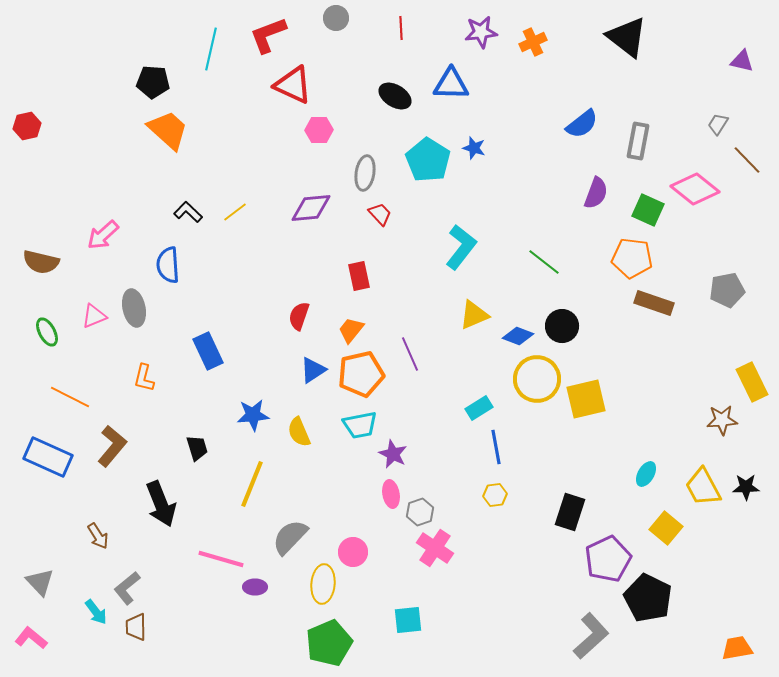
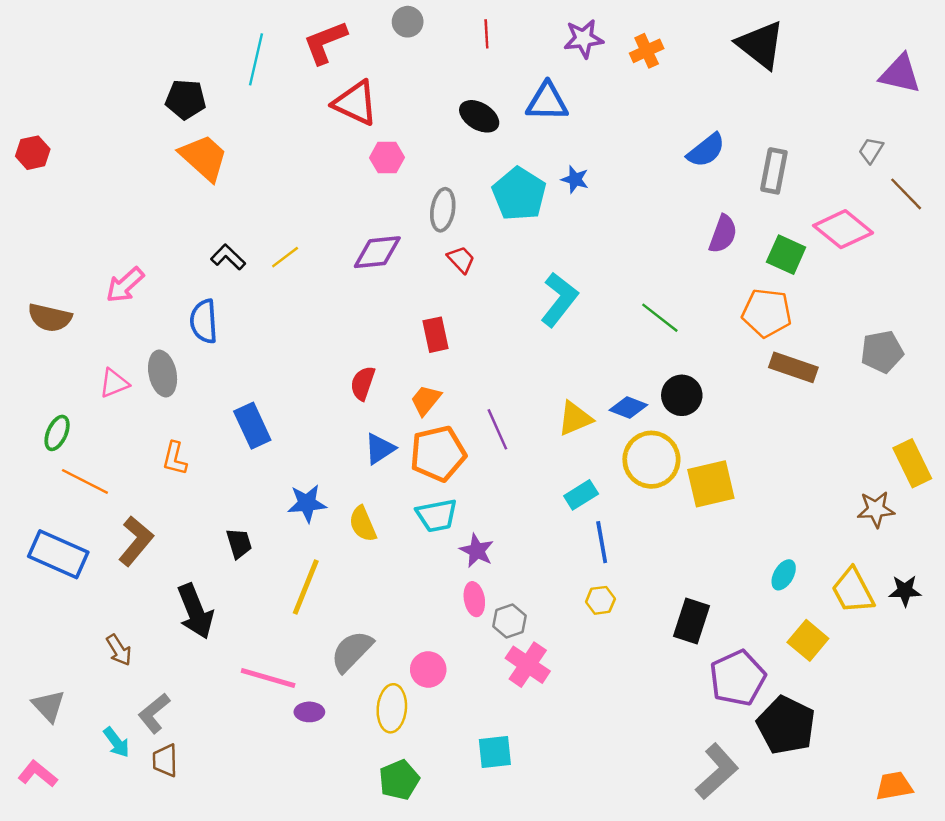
purple triangle: (742, 61) -> (900, 74), size x1.5
yellow triangle: (474, 315) -> (575, 418), moved
green ellipse: (47, 332) -> (57, 433), moved, turned 52
green pentagon: (329, 643) -> (399, 780), size x0.7

